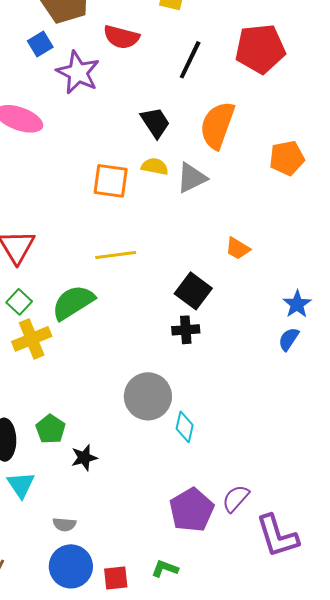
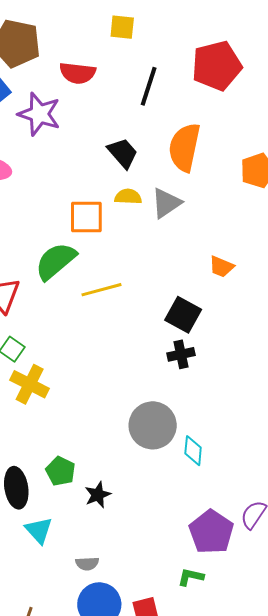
green semicircle: (73, 302) -> (56, 261), moved
yellow cross: (32, 339) -> (30, 384), turned -33
green L-shape: (165, 569) -> (191, 577), moved

